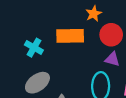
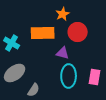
purple triangle: (112, 59) -> (63, 53), moved

